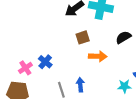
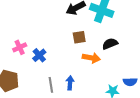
black semicircle: (123, 37) -> (110, 44), moved
pink cross: (25, 68) -> (20, 47), moved

